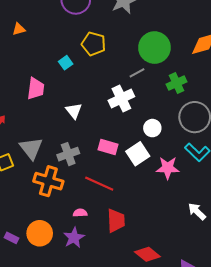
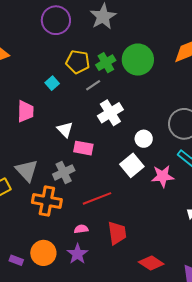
gray line: (137, 73) -> (93, 85), moved
green cross: (177, 83) -> (106, 63), moved
pink rectangle: (108, 147) -> (83, 148), moved
red line: (99, 184) -> (97, 198), turned -40

